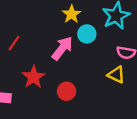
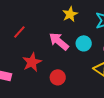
cyan circle: (87, 34) -> (84, 43), moved
pink arrow: (62, 48) -> (59, 41), turned -95

